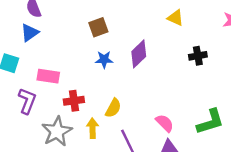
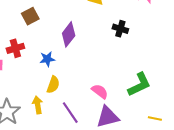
black cross: (198, 56) -> (120, 29), turned 35
blue star: (104, 60) -> (47, 59), moved
red cross: (74, 101) -> (15, 48), moved

